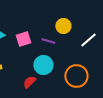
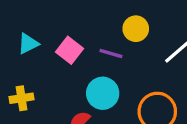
pink square: (23, 39) -> (70, 50), turned -35

